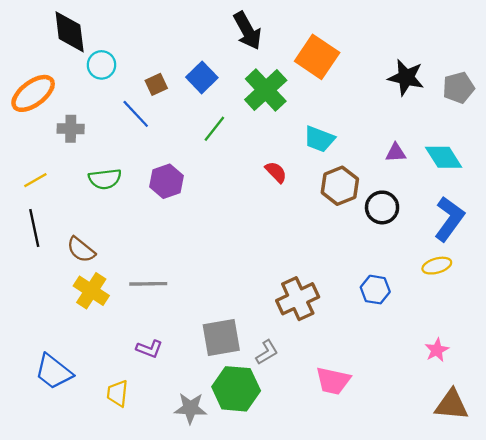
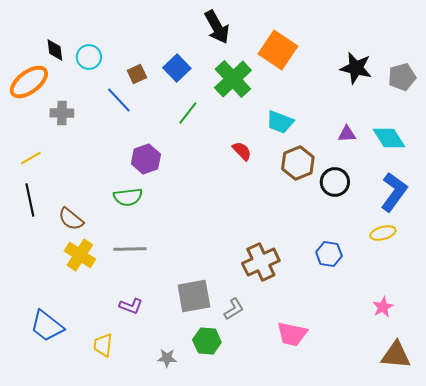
black diamond: (70, 32) -> (55, 50), moved, size x0.6
green semicircle: (105, 179) -> (128, 197), moved
green hexagon: (236, 389) -> (207, 341), size x0.7
gray star: (190, 408) -> (167, 358), size x0.7

